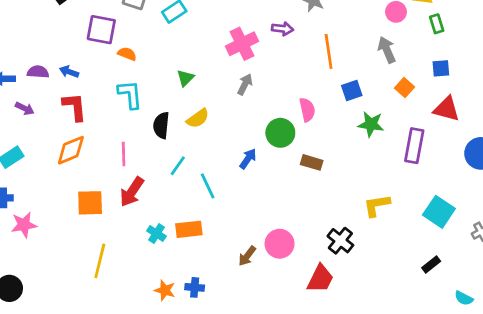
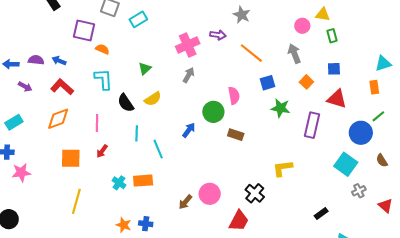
orange line: (329, 51) -> (251, 53), turned -45
red L-shape: (75, 107) -> (62, 87), turned -45
black semicircle: (161, 125) -> (126, 103), turned -42
cyan line: (178, 166) -> (137, 133), turned -35
red arrow: (132, 192) -> (102, 151), size x0.6
cyan square: (439, 212) -> (346, 164), moved

